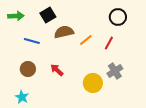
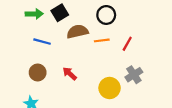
green arrow: (16, 16) -> (34, 14), moved
black circle: (118, 17) -> (106, 15), moved
orange line: (86, 40) -> (102, 40), turned 32

